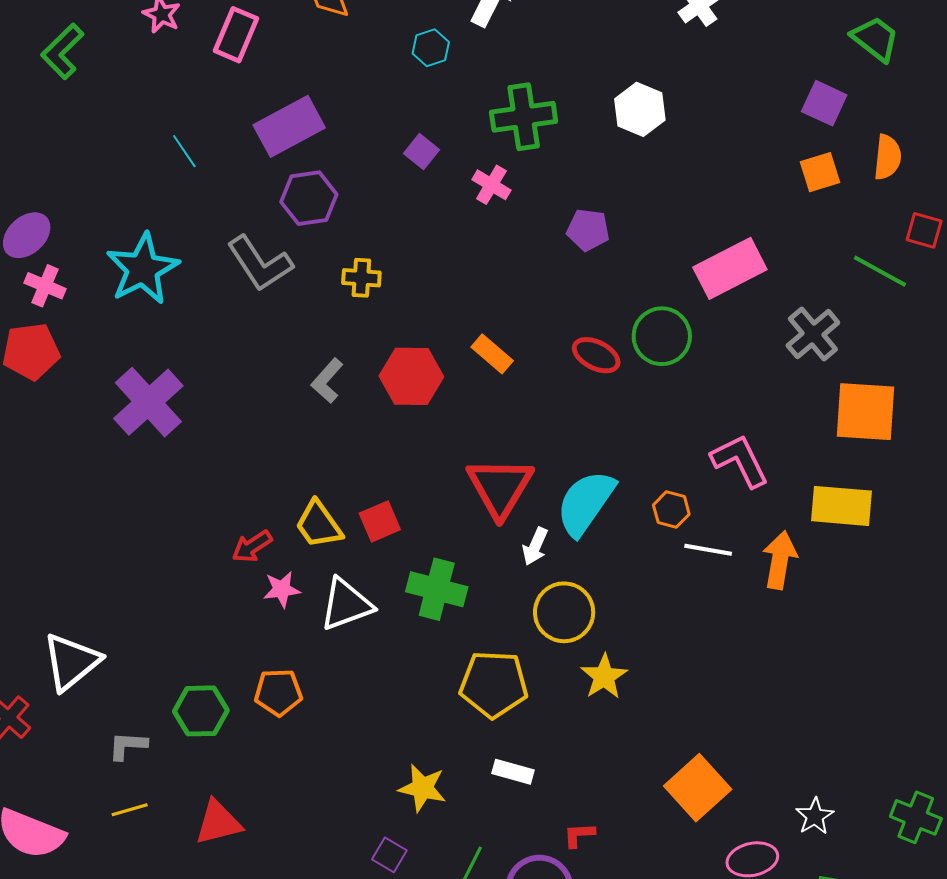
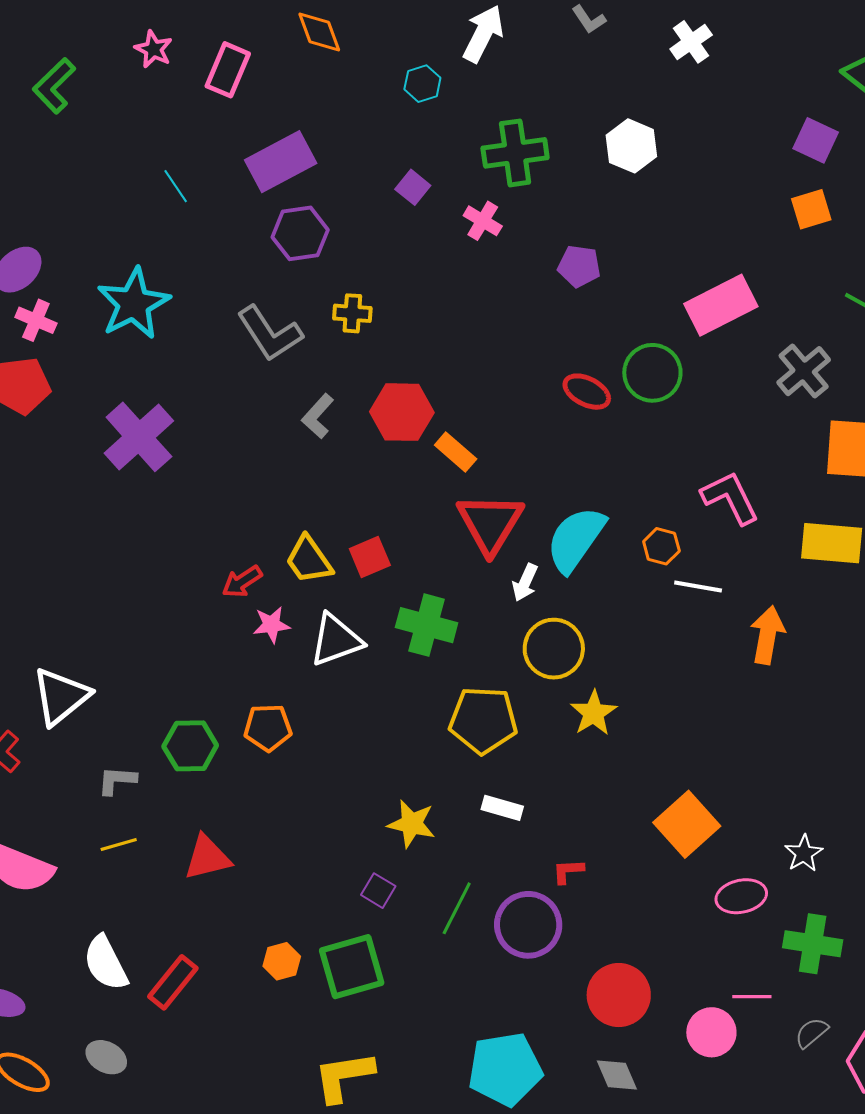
gray L-shape: (260, 264) -> (270, 333), moved
orange rectangle: (492, 354) -> (456, 452), moved
orange arrow: (780, 560) -> (767, 635), moved

